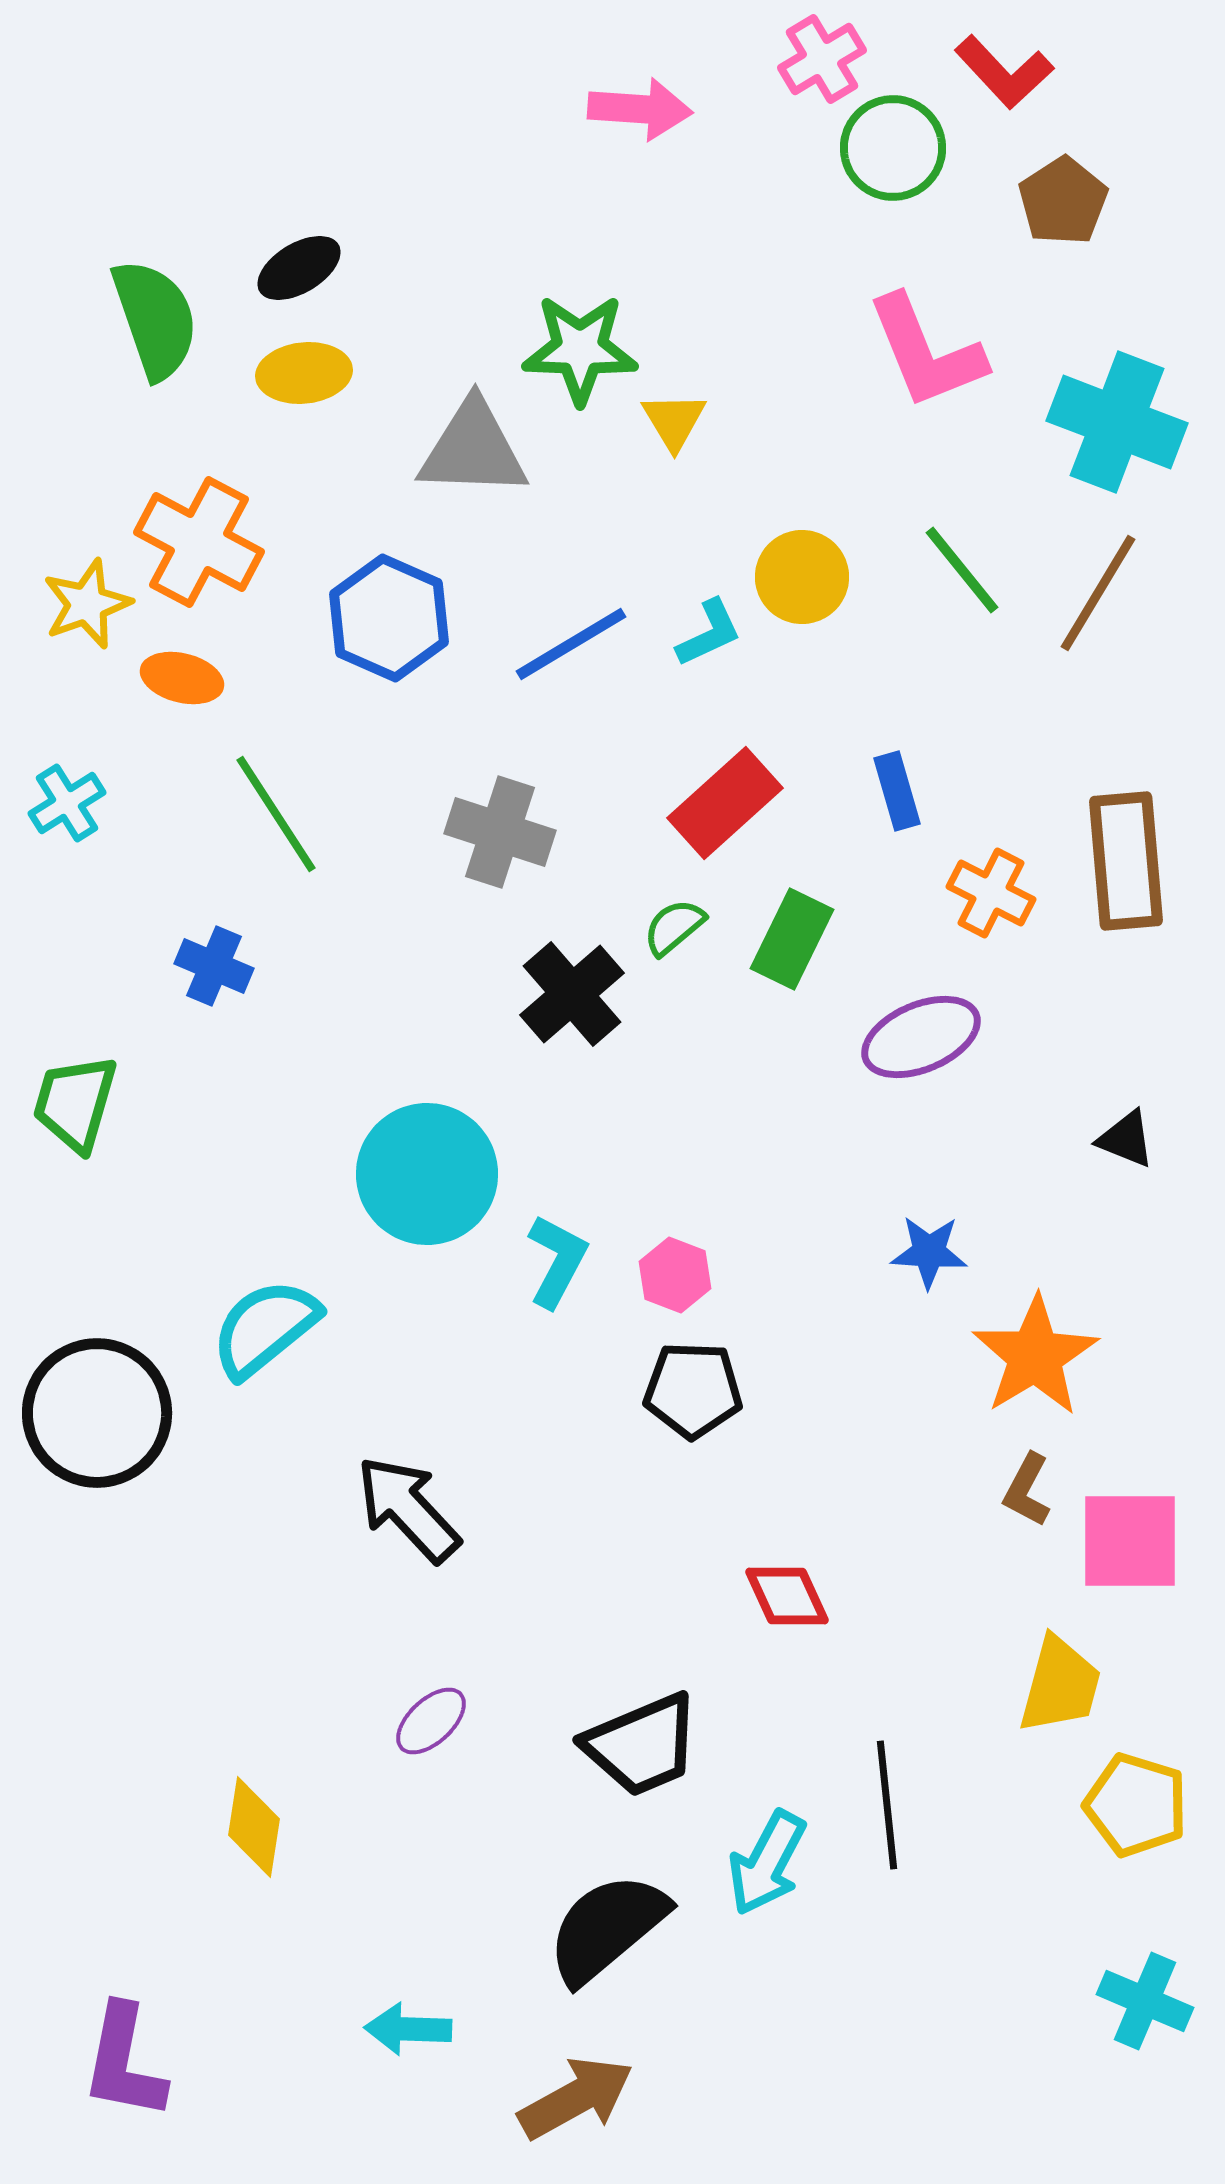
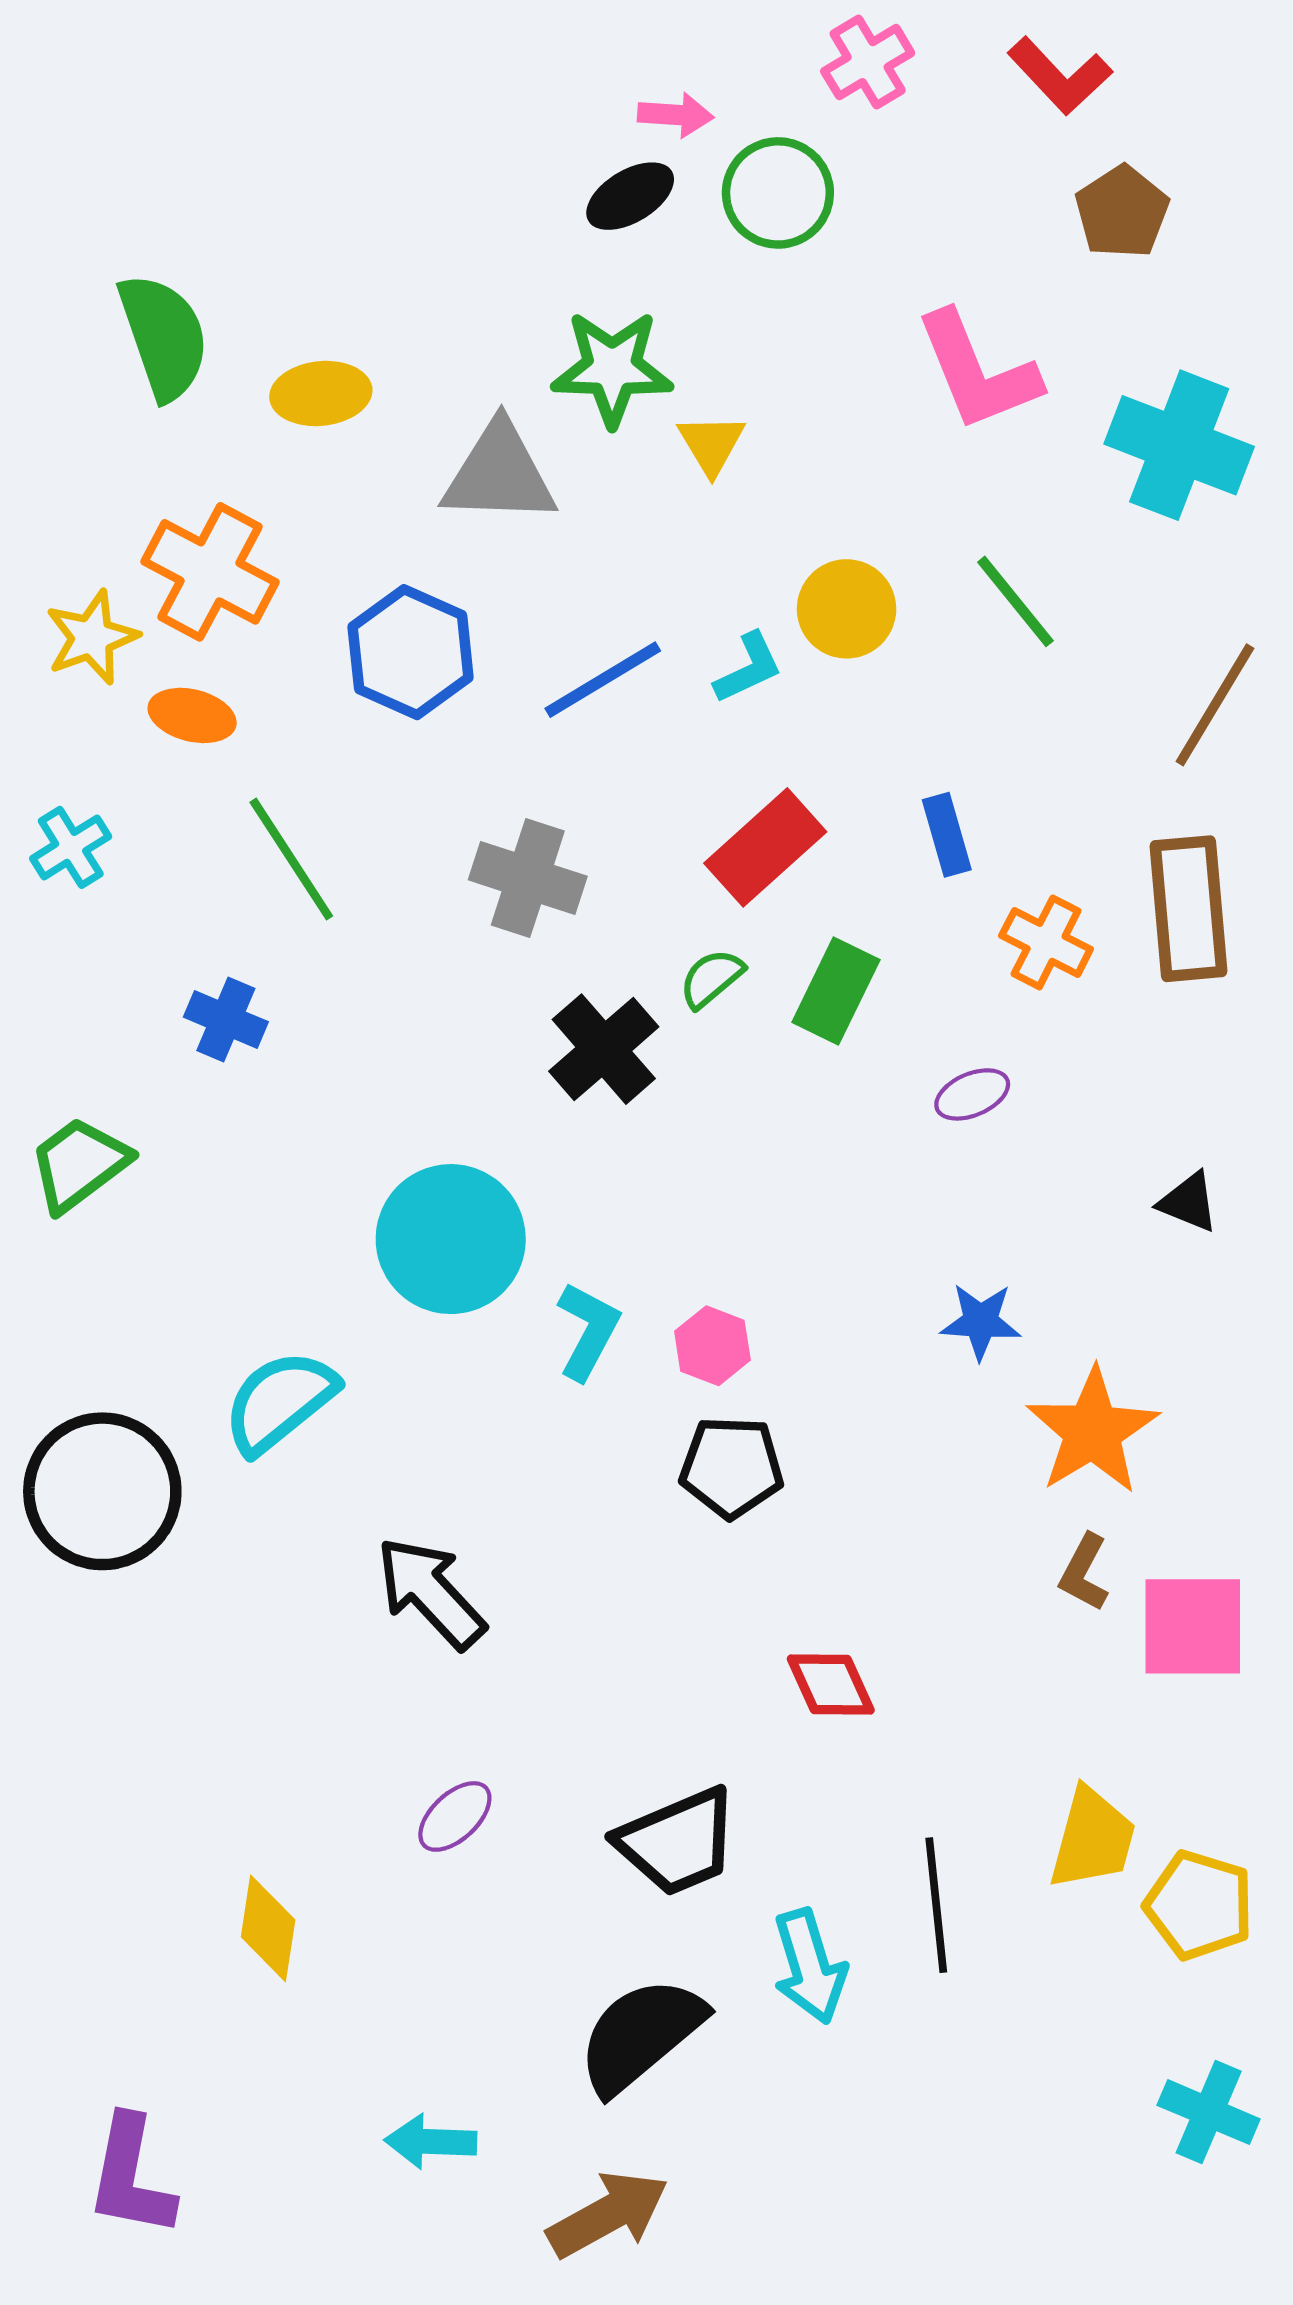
pink arrow: (640, 109) -> (676, 115), size x0.7
green circle: (893, 148) -> (778, 193), moved
black ellipse: (299, 268) -> (630, 196), moved
brown line: (1098, 593) -> (1215, 705), moved
purple ellipse: (921, 1037) -> (972, 1094), size x0.6
green trapezoid: (75, 1103) -> (79, 1164), turned 37
yellow trapezoid: (1060, 1685) -> (1092, 1839), moved
cyan arrow: (767, 1863) -> (810, 1966), turned -45

